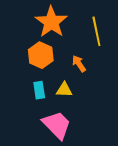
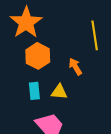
orange star: (51, 22) -> (26, 22), moved

